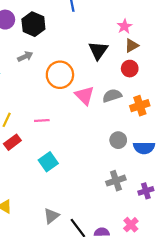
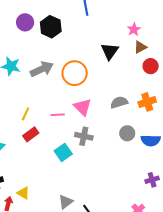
gray arrow: (25, 56) -> (42, 69), moved, size x1.6
red circle: (130, 69) -> (151, 66), moved
pink triangle: (85, 96) -> (82, 107), moved
gray semicircle: (112, 96) -> (119, 102), moved
gray cross: (116, 181) -> (84, 136), moved, turned 30

